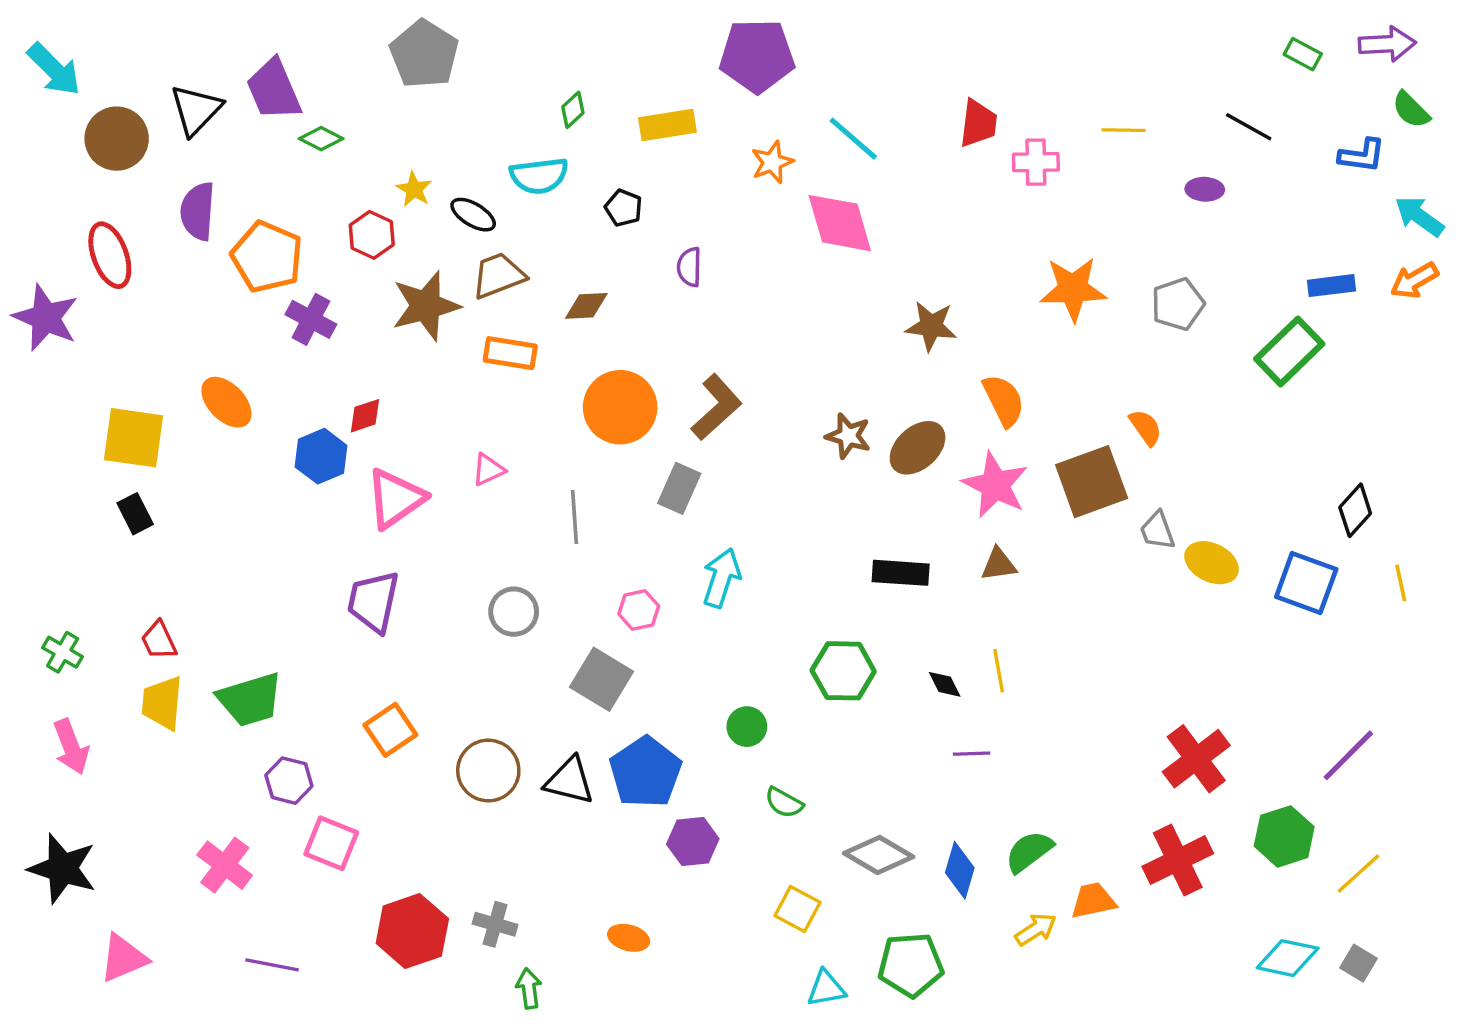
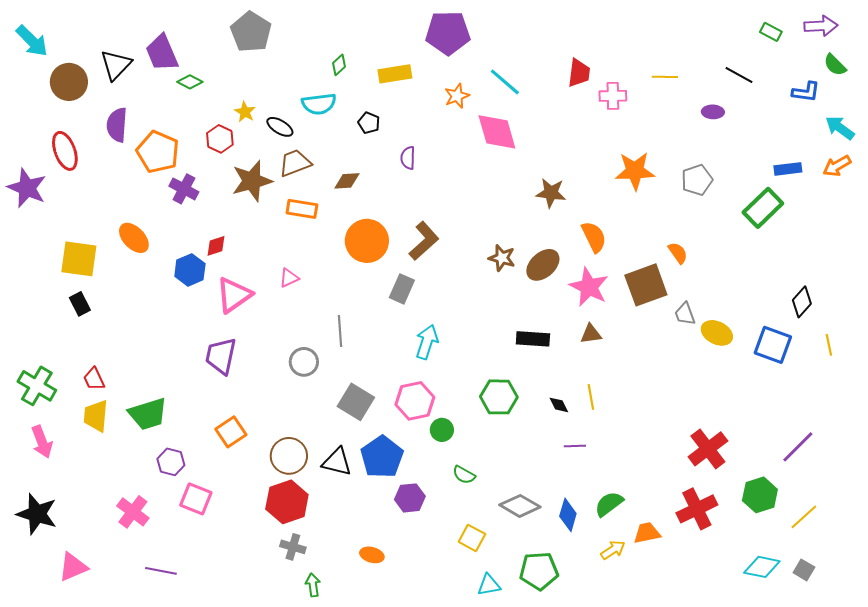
gray line: (574, 517) -> (340, 331), moved
pink hexagon: (639, 610) -> (415, 401), moved, size x1.6
green cross: (63, 652) -> (37, 386), size x1.6
red hexagon: (412, 931) -> (287, 502), moved

